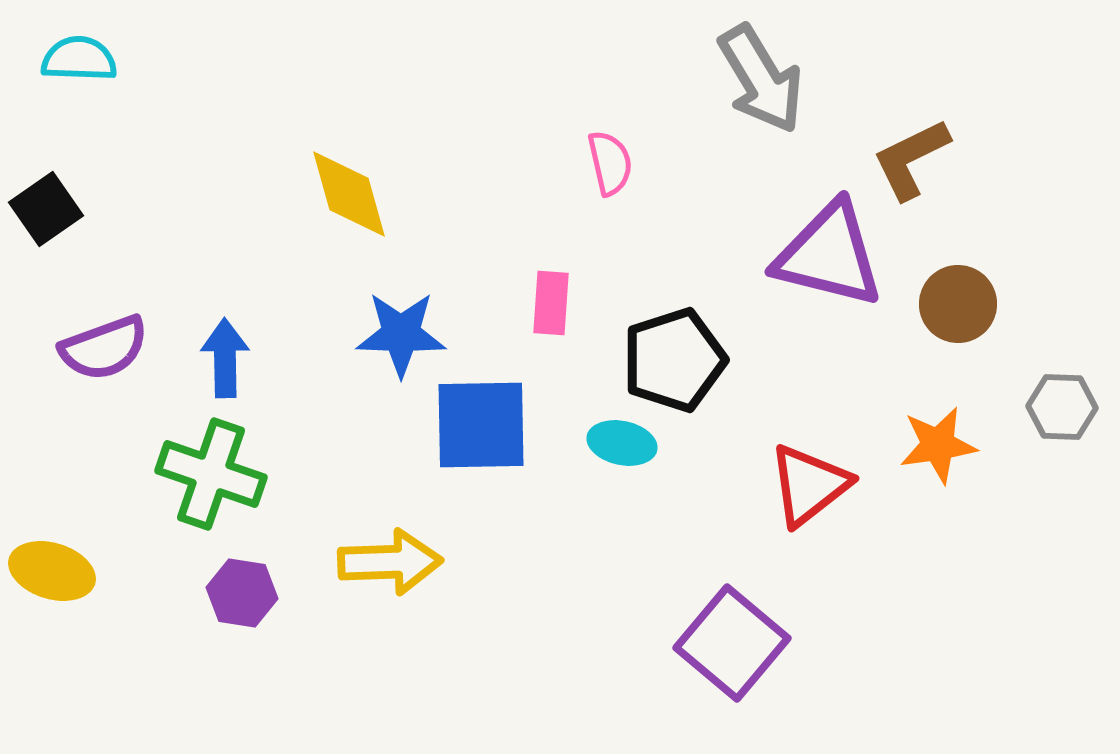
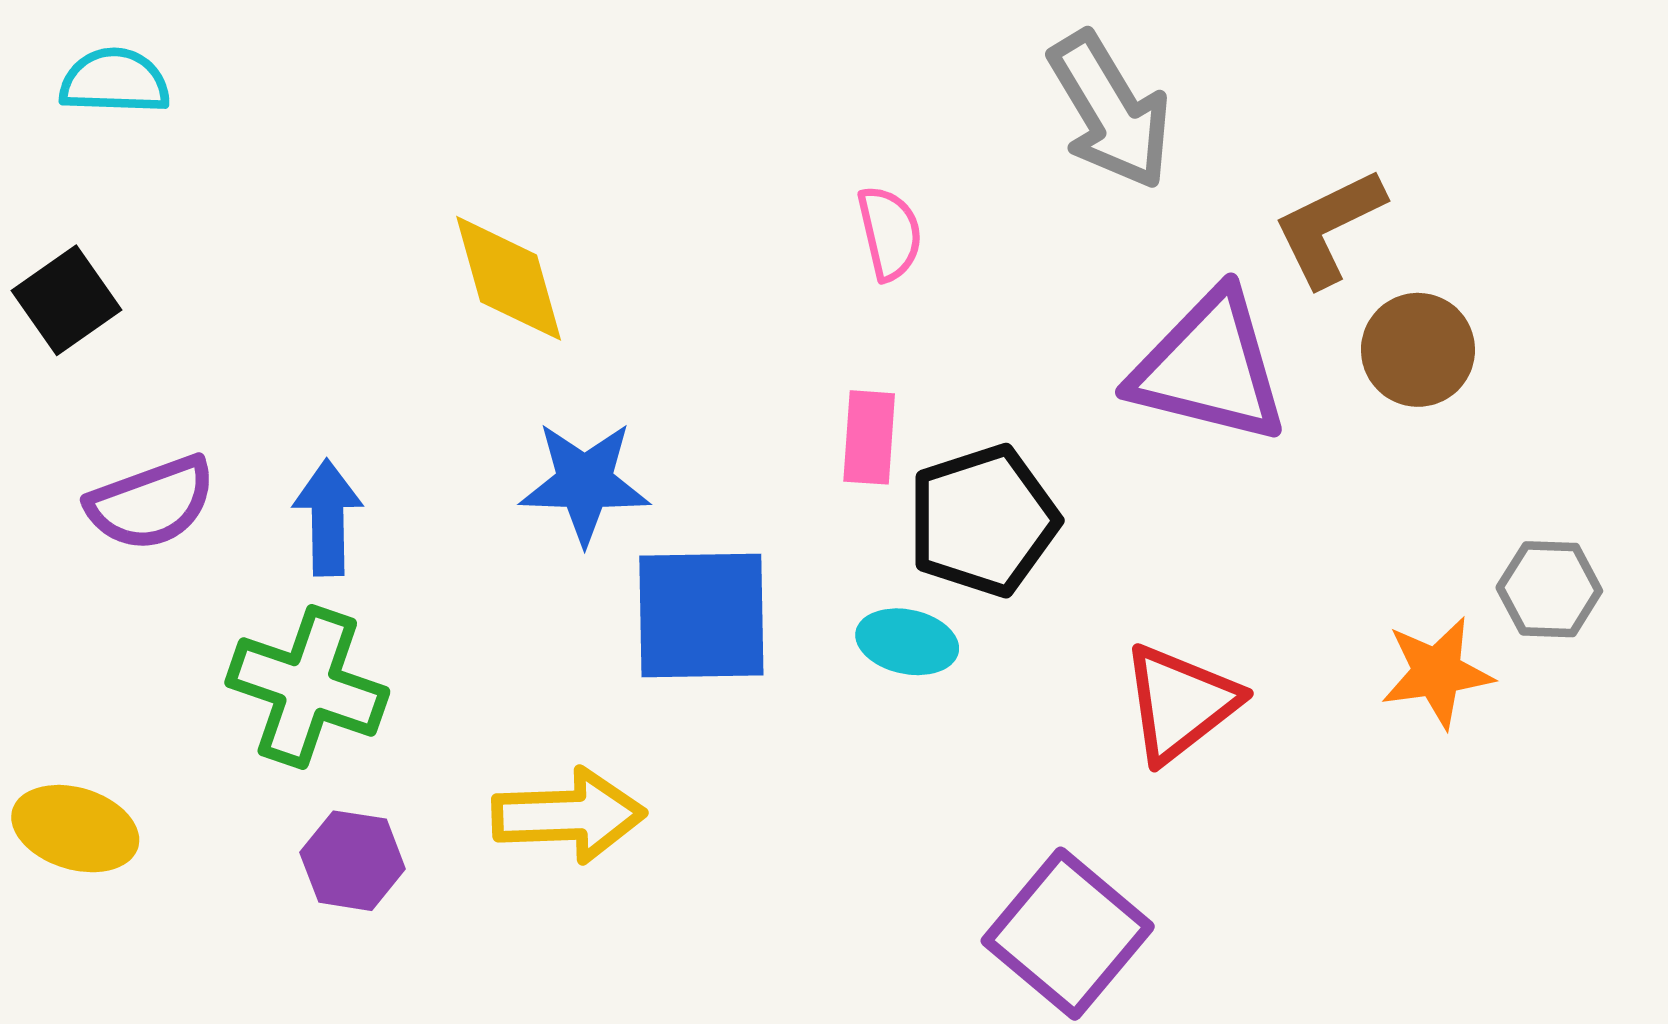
pink rectangle: (551, 303) -> (869, 437), moved
brown circle: (958, 304) -> (1418, 350), moved
orange star: (938, 445) -> (1437, 672), moved

